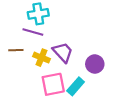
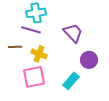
purple trapezoid: (63, 52) -> (73, 33), moved
pink square: (53, 84) -> (34, 77), moved

